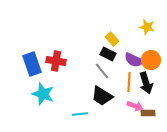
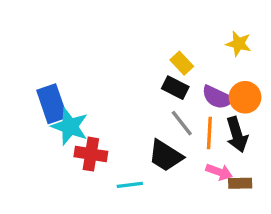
red cross: (56, 61) -> (91, 154), moved
gray line: (102, 71) -> (182, 123), moved
cyan star: (43, 94) -> (70, 126), moved

